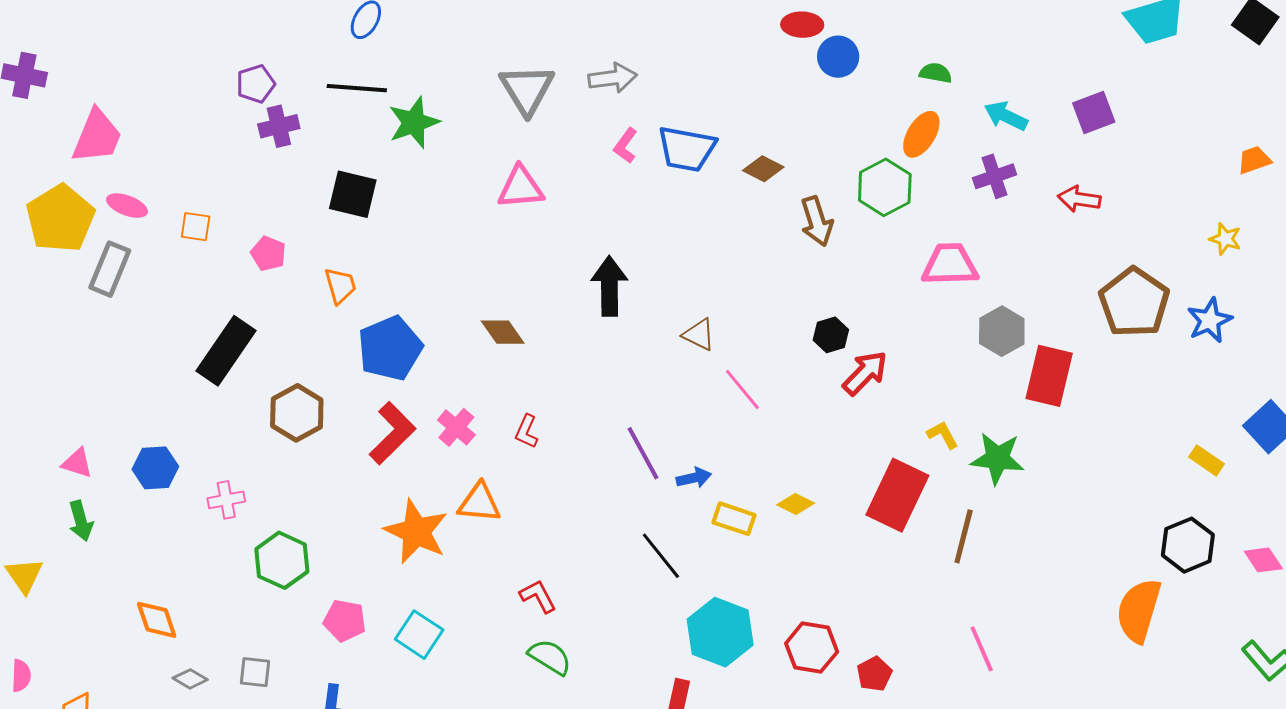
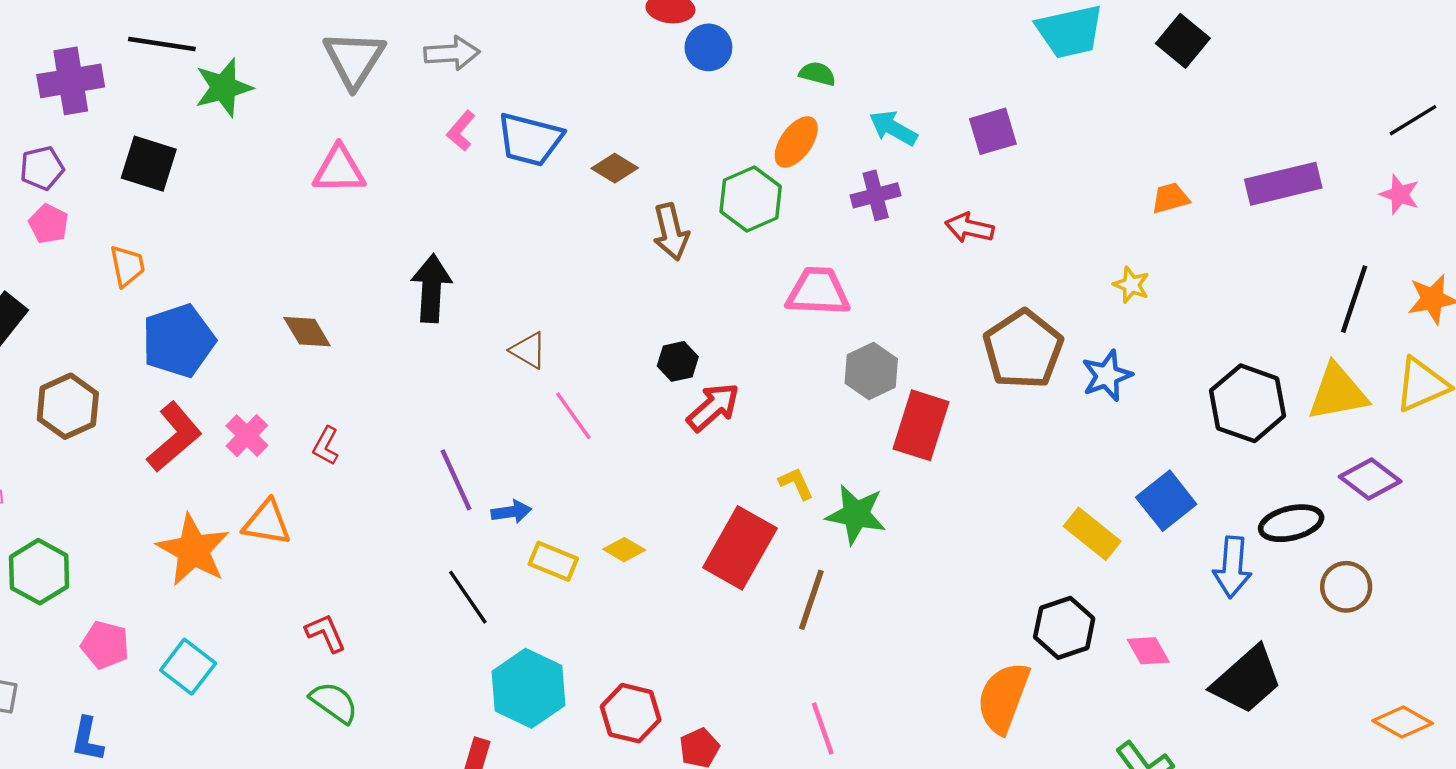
purple pentagon: (256, 84) -> (42, 168), moved
purple cross: (279, 126) -> (71, 81), size x1.4
yellow rectangle: (1207, 460) -> (1092, 534), size x1.4

